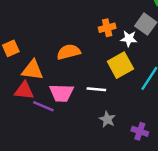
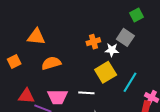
orange semicircle: (69, 52) -> (51, 63), moved
orange triangle: (33, 70) -> (36, 37), moved

